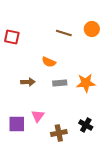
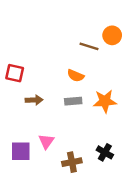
brown line: (64, 33) -> (89, 46), moved
red square: (12, 37) -> (15, 73), moved
orange semicircle: (49, 62) -> (76, 76), moved

